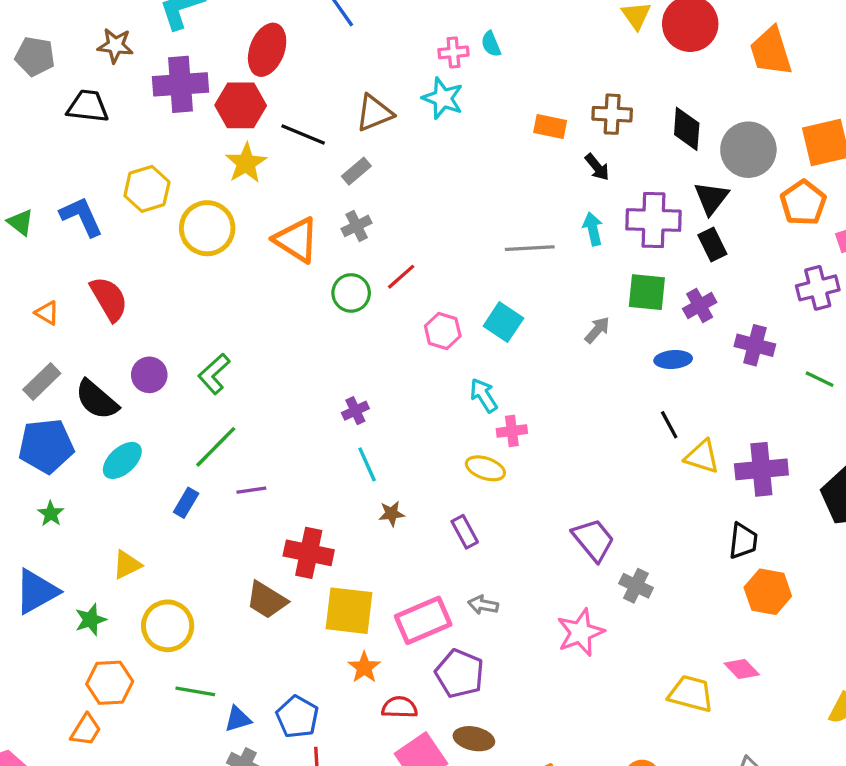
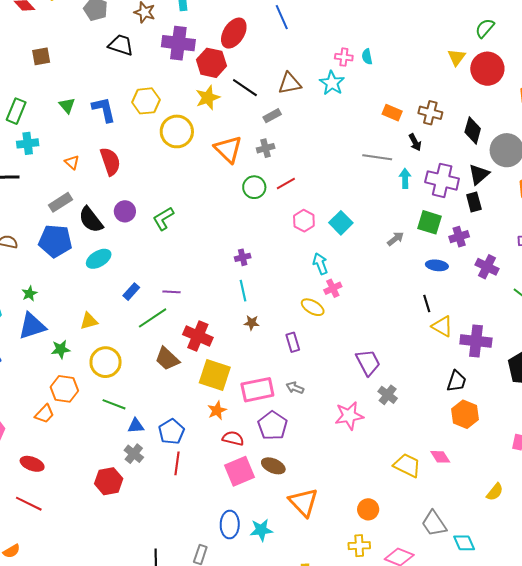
gray line: (530, 248) -> (377, 157), moved
pink cross: (512, 431) -> (333, 288), turned -30
green line: (216, 447) -> (153, 318), moved
green star: (51, 514) -> (29, 294), moved

